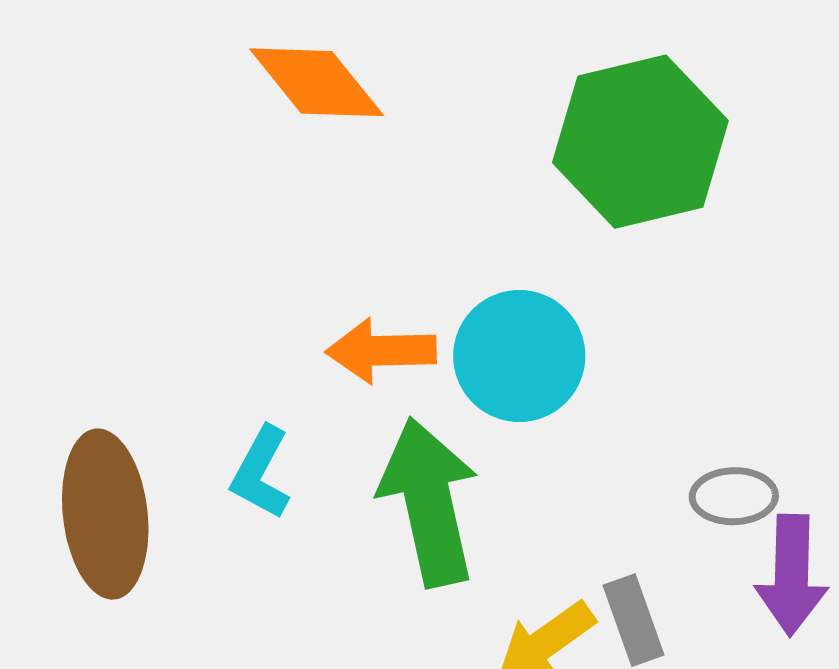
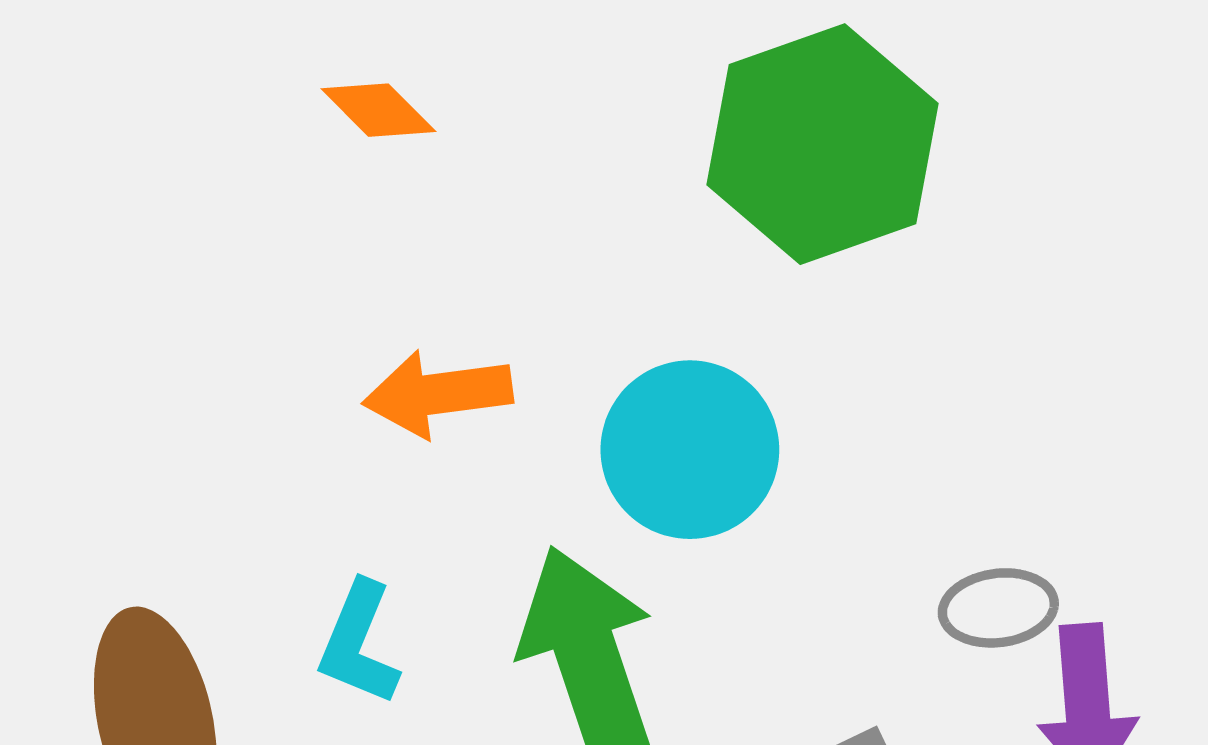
orange diamond: (317, 82) -> (378, 110), size x0.6
orange arrow: (381, 351) -> (438, 394), moved

